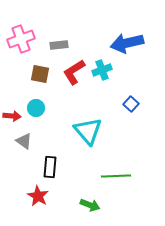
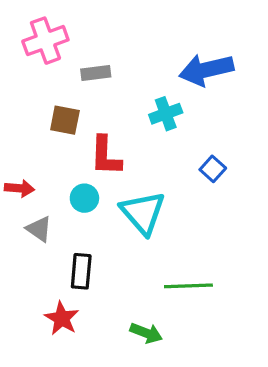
pink cross: (21, 39) -> (45, 41), moved
red L-shape: (74, 72) -> (106, 156), moved, turned -56
cyan circle: (36, 108) -> (84, 198), moved

